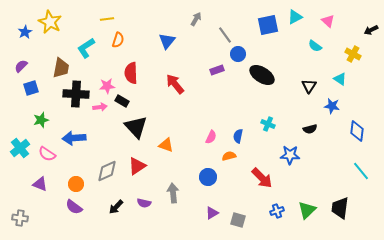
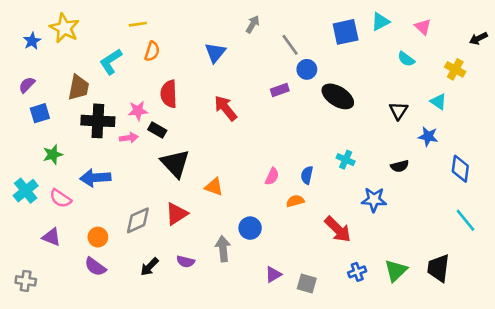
blue circle: (208, 177) -> (250, 228), moved

